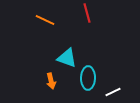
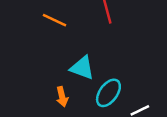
cyan ellipse: (88, 78) -> (108, 93), turned 35

